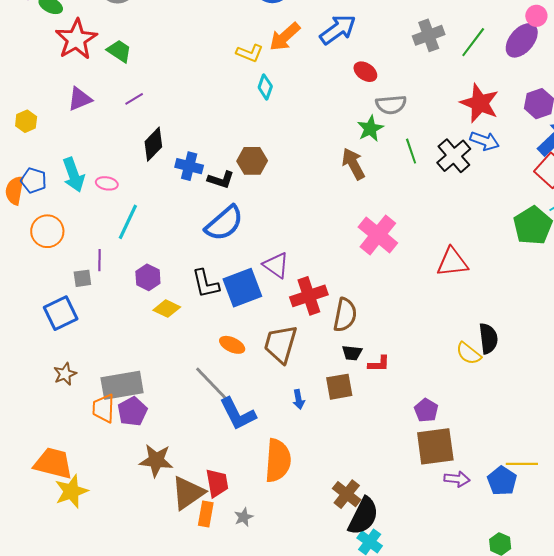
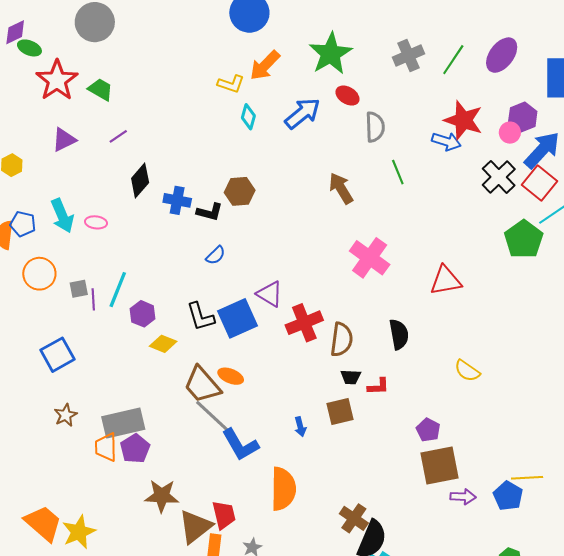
pink circle: (536, 16) -> (510, 133), moved
blue arrow: (338, 29) -> (303, 113), moved
gray semicircle: (391, 105) -> (375, 127), turned -84
green star: (370, 129) -> (331, 54), moved, size x1.6
blue arrow: (485, 141) -> (446, 141), moved
black cross: (454, 156) -> (499, 177), moved
cyan line: (128, 222) -> (118, 290), moved
blue semicircle: (224, 223) -> (216, 255), size x0.5
gray square: (82, 278) -> (79, 289), moved
black semicircle: (488, 338) -> (399, 334), moved
brown trapezoid: (280, 344) -> (202, 385), moved, turned -54
orange trapezoid: (53, 463) -> (43, 523), moved, turned 30

